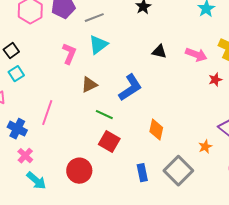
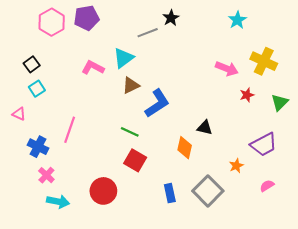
gray line: (94, 18) -> (148, 33), moved
black triangle: (159, 52) -> (205, 128), moved
pink L-shape: (69, 54) -> (93, 68), turned -85
brown triangle: (89, 85) -> (131, 85), moved
cyan arrow: (36, 181) -> (58, 202), turned -30

